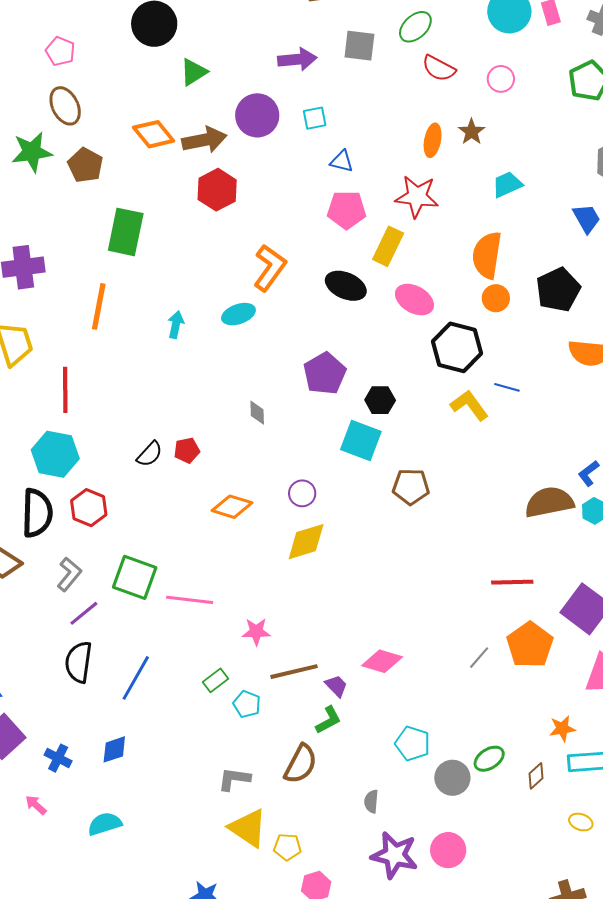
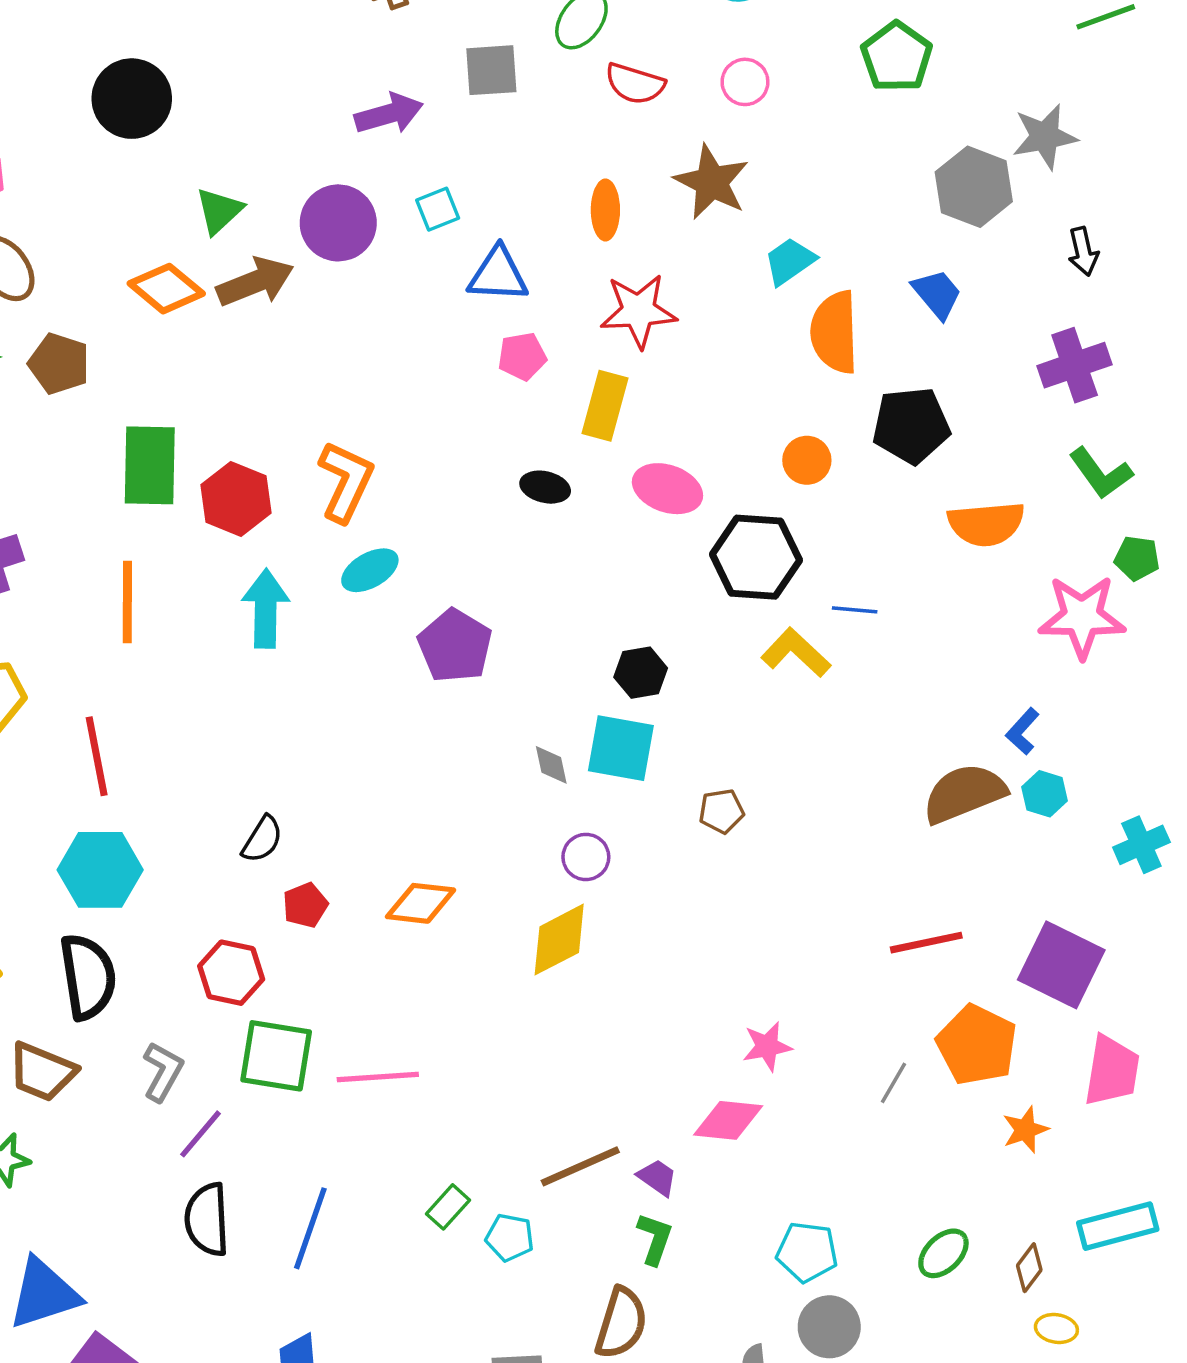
green triangle: (194, 72) -> (219, 211), moved
brown star: (472, 132) -> (712, 182), size x1.6
orange ellipse: (433, 140) -> (605, 210), moved
blue triangle: (342, 161) -> (498, 275), size x1.5
red hexagon: (217, 190) -> (236, 499), moved
pink pentagon: (347, 210) -> (522, 356), size x0.7
orange semicircle: (487, 255) -> (835, 332), moved
orange L-shape: (270, 268) -> (346, 481), moved
black ellipse: (346, 286) -> (545, 487), size x0.7
black pentagon: (558, 290) -> (911, 425), turned 30
cyan arrow: (176, 325) -> (266, 609), size x1.6
purple pentagon: (325, 373) -> (455, 646), moved
gray diamond: (257, 413) -> (551, 765), moved
red pentagon: (187, 450) -> (305, 905), moved
brown pentagon: (411, 487) -> (721, 811), size x0.7
purple circle: (302, 493) -> (586, 857), moved
red hexagon: (89, 508) -> (231, 973), moved
pink star: (256, 632) -> (767, 1046), moved
green L-shape: (328, 720) -> (655, 1239), turned -32
orange star: (562, 729) -> (1025, 1130), moved
gray circle: (452, 778) -> (829, 1327), moved
yellow ellipse: (581, 822) -> (1056, 1328), moved

